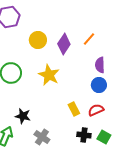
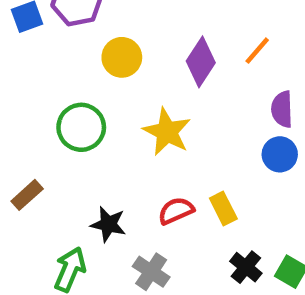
yellow circle: (38, 40) -> (122, 57), moved
red semicircle: (96, 110) -> (176, 211), moved
black cross: (84, 135) -> (246, 267), turned 32

